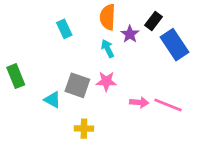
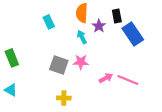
black rectangle: (154, 21) -> (117, 16), turned -48
cyan triangle: (52, 100) -> (11, 90), moved
pink arrow: (139, 102) -> (106, 78), turned -32

